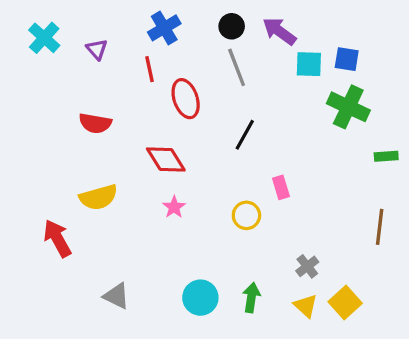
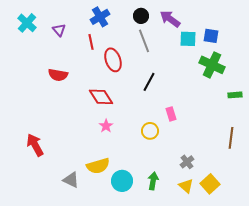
yellow semicircle: (98, 197) -> (98, 166), moved

